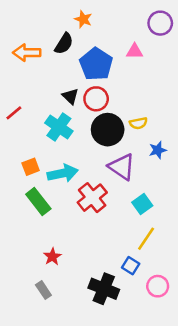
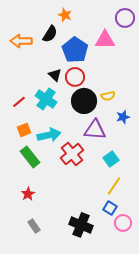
pink triangle: (135, 51) -> (105, 40), size x1.5
red line: (14, 113) -> (19, 102), moved
purple triangle: (122, 167) -> (95, 130), turned -30
red star: (52, 257) -> (28, 194), moved
blue square: (131, 266) -> (110, 208), moved

